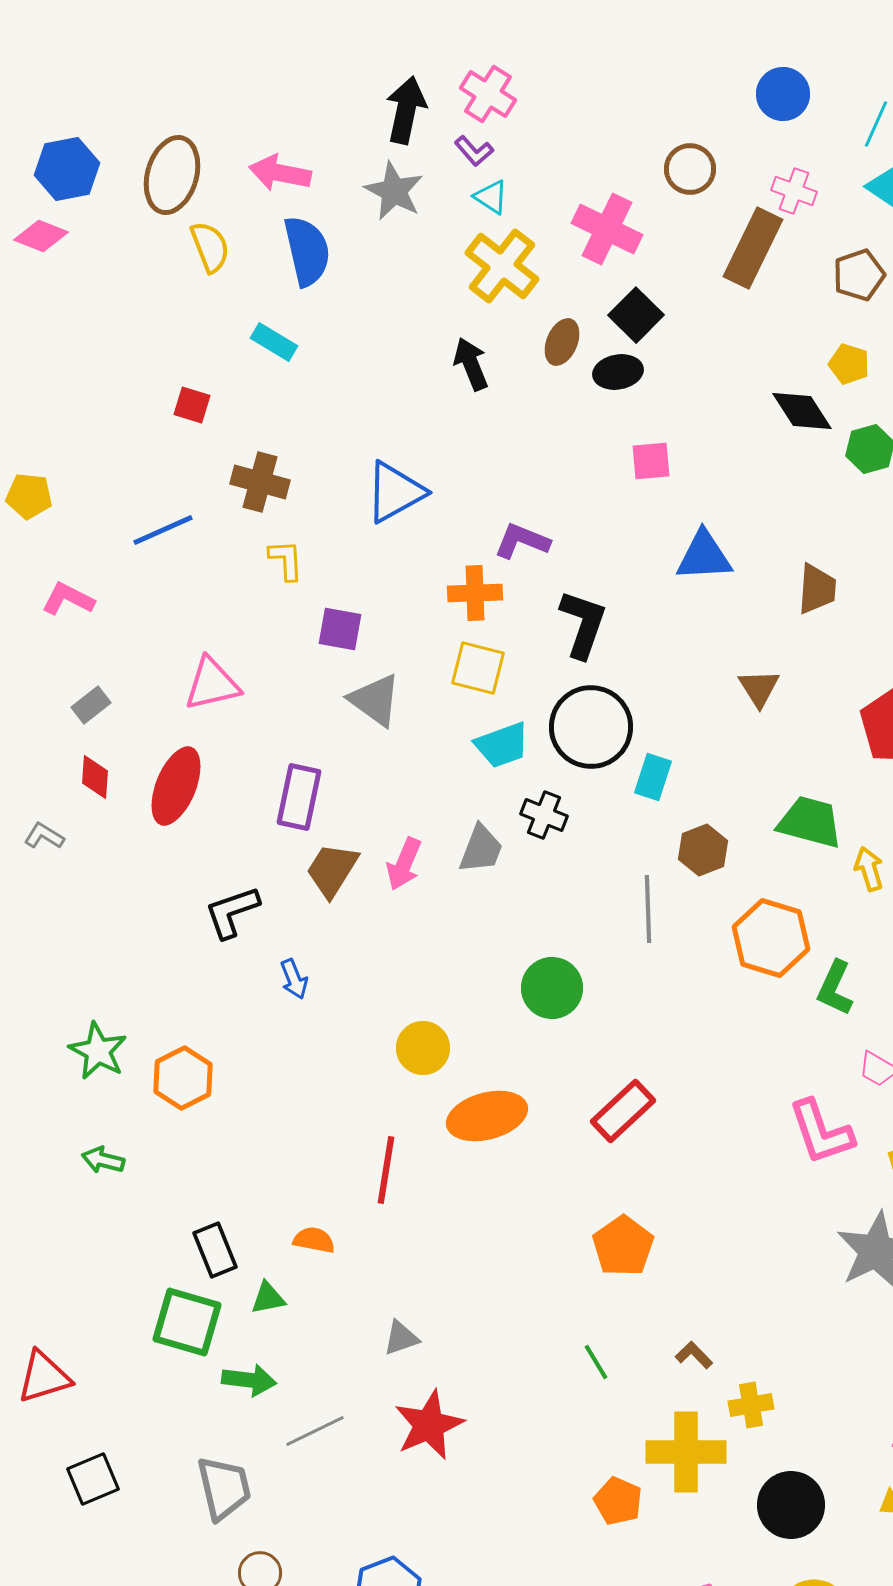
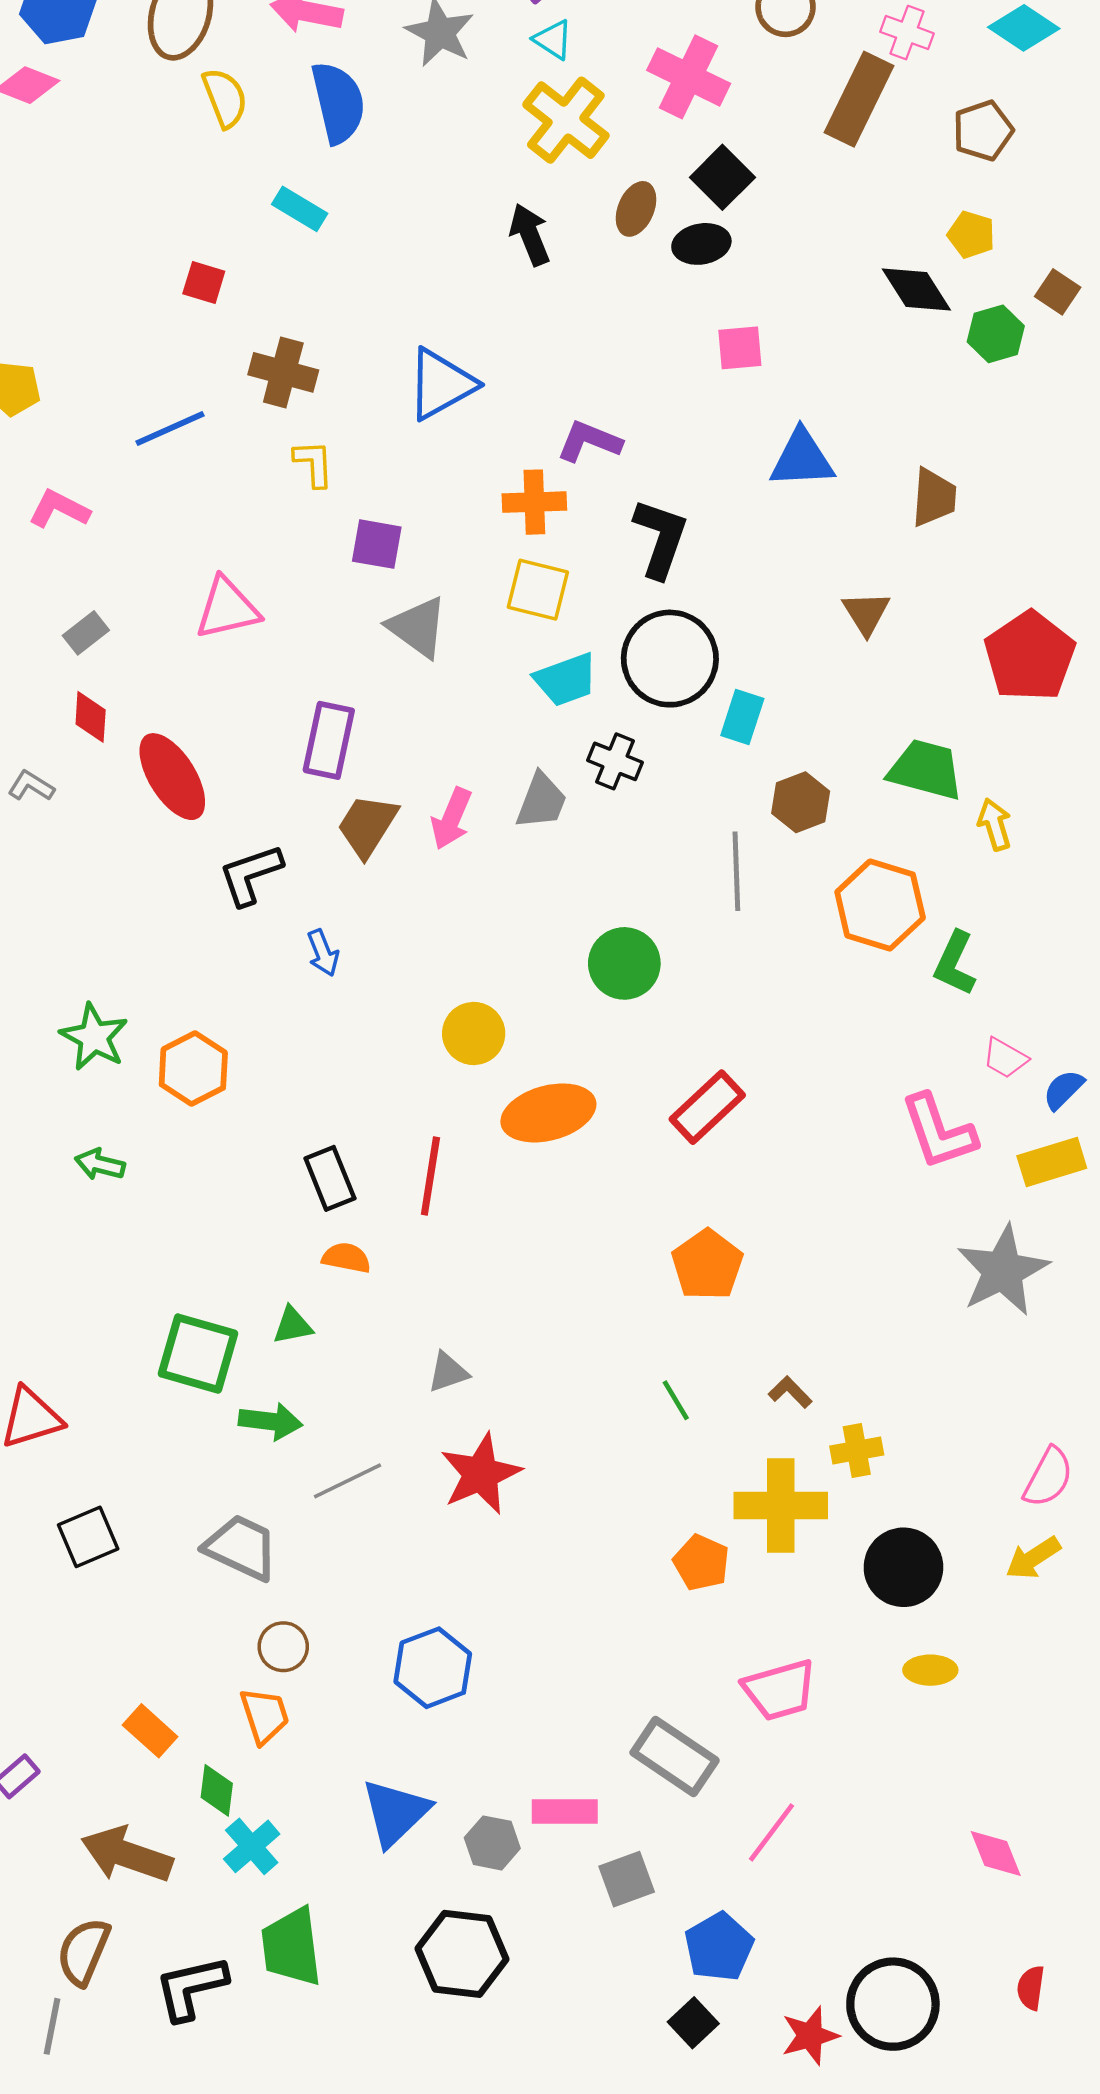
red ellipse: (176, 786) -> (172, 777), moved, turned -54
black rectangle: (215, 1250) -> (330, 1178), moved
gray trapezoid: (224, 1488) -> (241, 1547), turned -52

